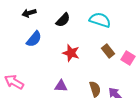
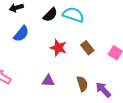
cyan semicircle: (100, 20) -> (73, 15), moved
brown rectangle: (108, 51) -> (87, 48), moved

